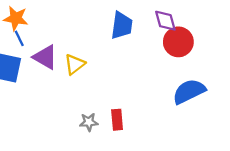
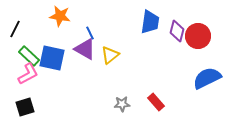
purple diamond: (165, 21) -> (177, 31), moved, turned 30
blue line: (19, 38) -> (90, 33), moved
red rectangle: (117, 120) -> (156, 102), moved, turned -36

